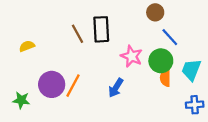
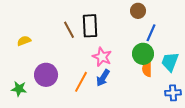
blue line: (170, 37) -> (151, 33), turned 66
pink star: (132, 56) -> (102, 57), moved
orange line: (73, 86) -> (81, 82), moved

